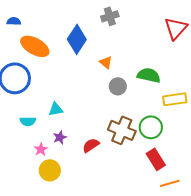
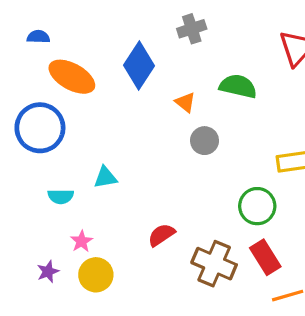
green semicircle: (149, 75) -> (238, 86), moved
brown cross: (122, 130) -> (214, 264), moved
purple star: (60, 137) -> (48, 272), moved

